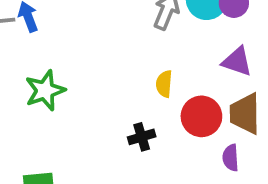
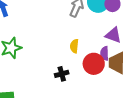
purple semicircle: (231, 158) -> (105, 53), moved

